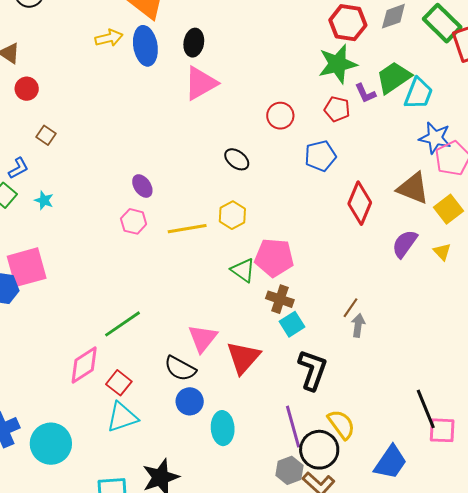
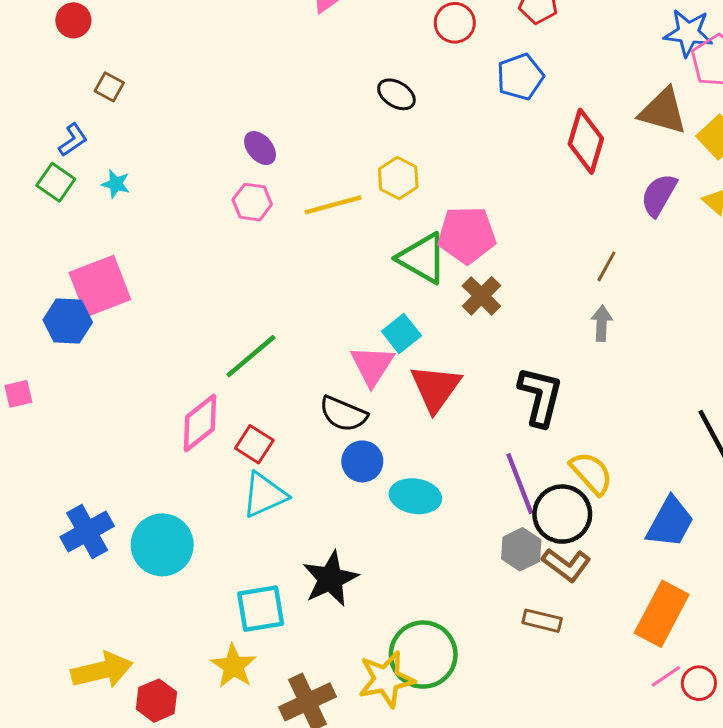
green triangle: (243, 270) -> (422, 258), size x1.4
brown cross: (280, 299) -> (481, 296), turned 32
brown line: (350, 308) -> (606, 266), moved
cyan square: (292, 324) -> (401, 333), moved
cyan ellipse: (223, 428) -> (415, 496), turned -72

